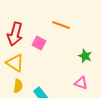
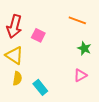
orange line: (61, 25) -> (77, 20), moved
pink triangle: (81, 83) -> (80, 75), turned -48

